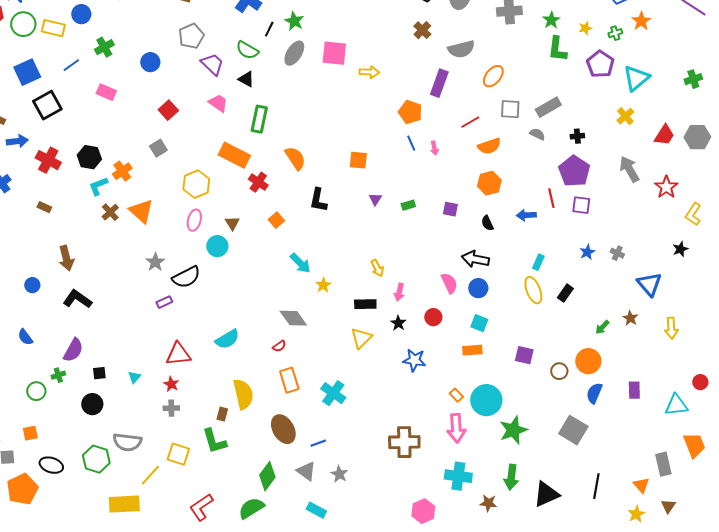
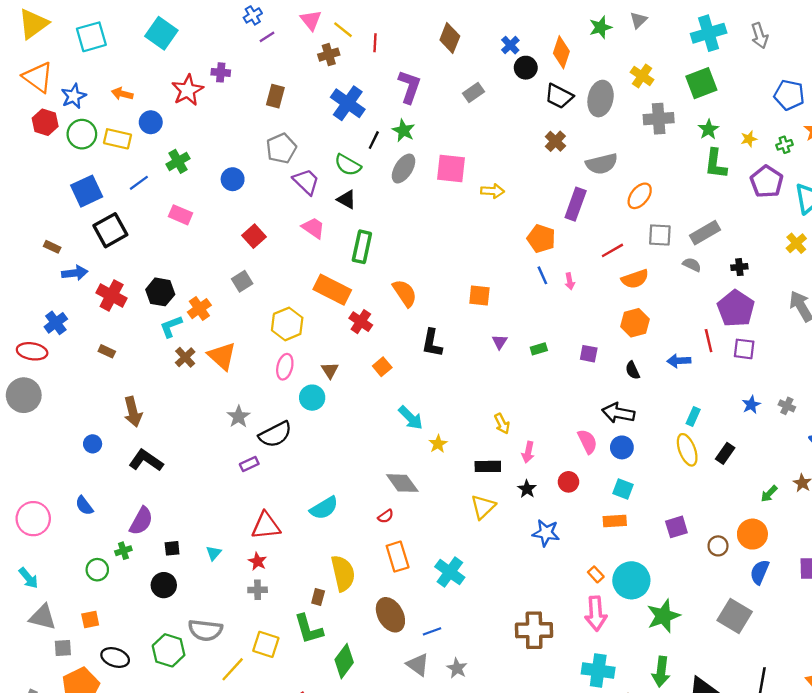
purple square: (524, 355) -> (676, 527), turned -30
green diamond: (267, 476) -> (344, 661), moved

